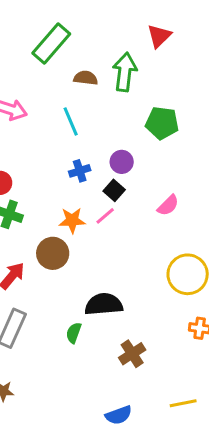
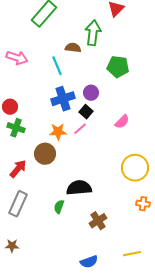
brown semicircle: (86, 78) -> (73, 48), moved
blue cross: (80, 171) -> (63, 99), size x1.6

